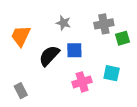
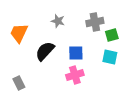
blue square: (74, 50) -> (76, 53), moved
cyan square: (112, 73) -> (110, 57), moved

